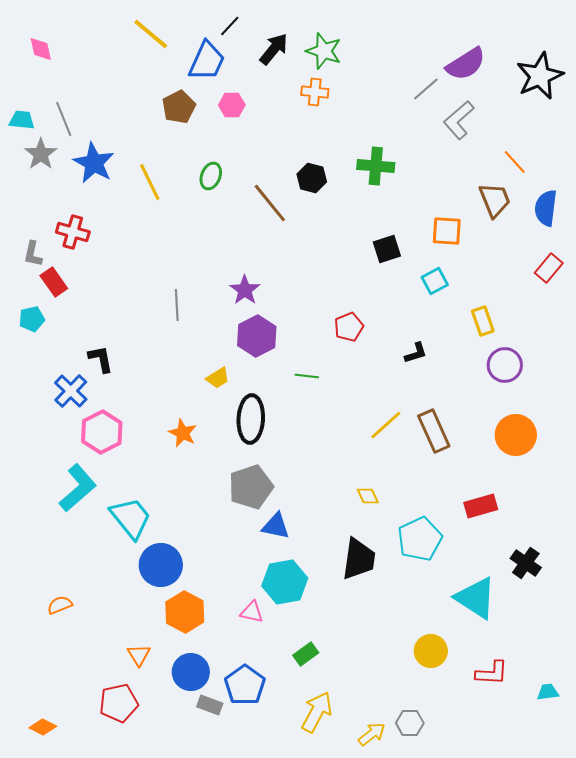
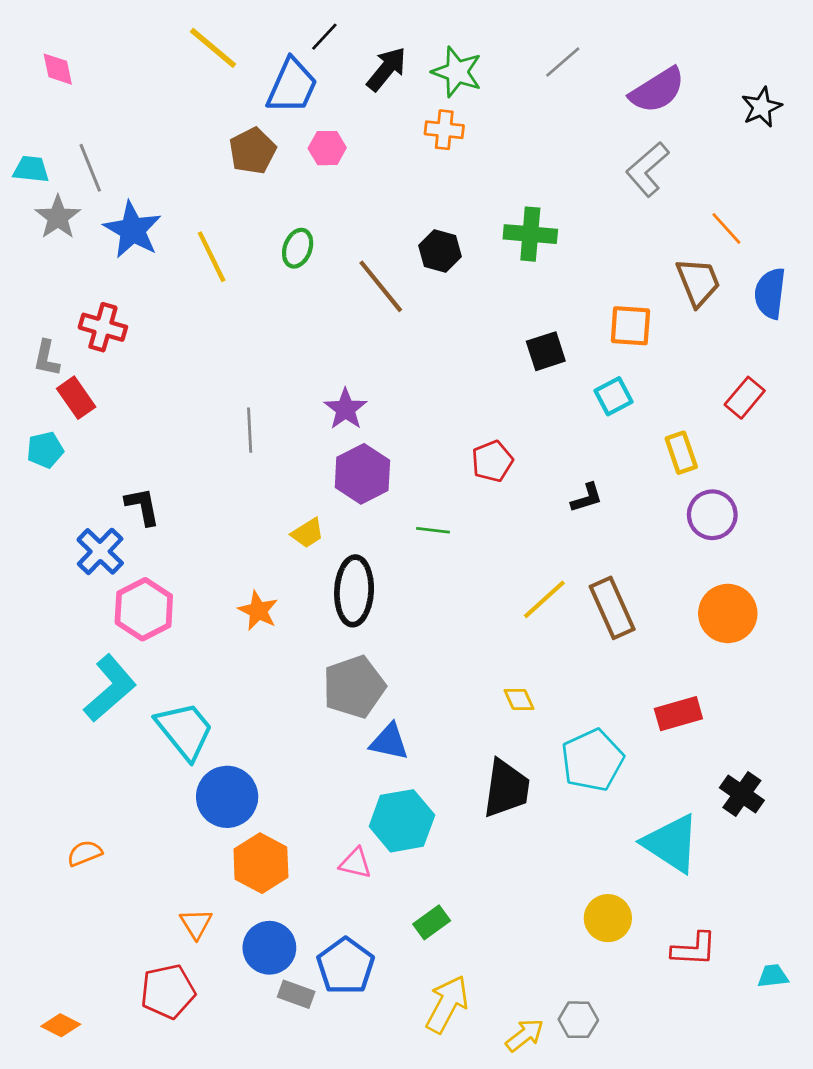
black star: (540, 76) -> (762, 107), size x0.6
gray line: (426, 89) -> (563, 62), moved
red rectangle: (549, 268) -> (745, 398), moved

